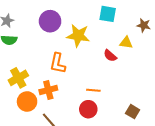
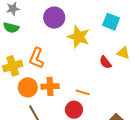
orange L-shape: (58, 63) -> (36, 58), moved
orange cross: (48, 90) -> (50, 86), moved
orange circle: (27, 102) -> (28, 87), moved

